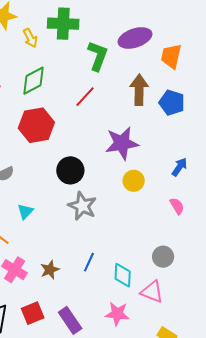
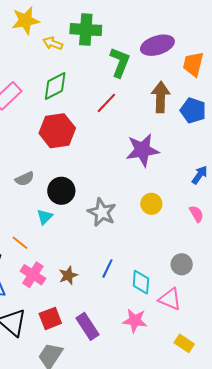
yellow arrow: (30, 38) -> (53, 43), turned 138
black circle: (70, 170) -> (61, 191), moved
yellow circle: (134, 181) -> (151, 204), moved

